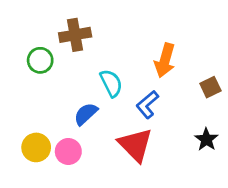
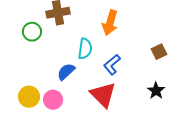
orange arrow: (165, 60) -> (110, 23), moved
cyan semicircle: (111, 83) -> (85, 49), turned 35

